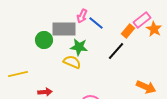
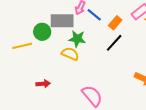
orange rectangle: (128, 31) -> (115, 23), moved
yellow line: (18, 74) -> (22, 46), moved

